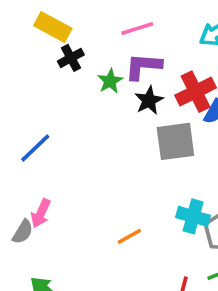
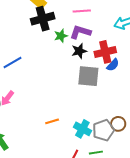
black cross: (71, 58) -> (43, 19), size x1.6
cyan cross: (193, 216) -> (82, 129), moved

